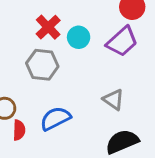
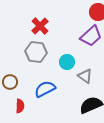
cyan circle: (79, 37) -> (67, 62), moved
red semicircle: (19, 130) -> (20, 106), moved

